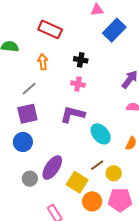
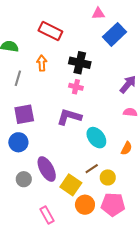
black cross: (81, 60) -> (80, 63), size x1.5
gray line: (29, 89) -> (18, 78), moved, turned -35
purple ellipse: (52, 167) -> (47, 169), turned -65

